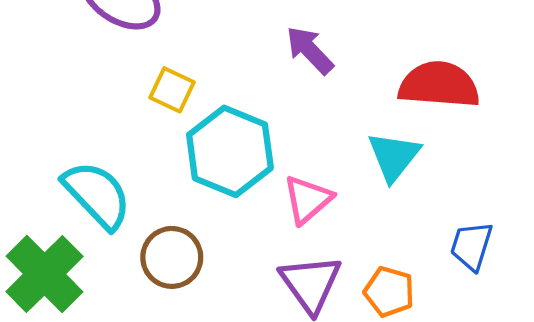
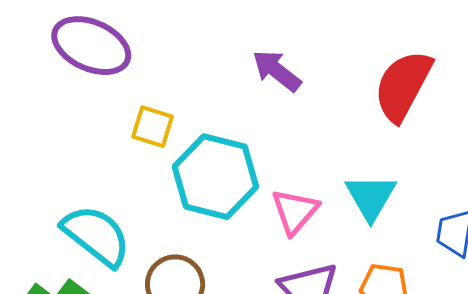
red semicircle: (439, 85) -> (403, 86), turned -58
cyan triangle: (394, 156) -> (371, 197), moved

